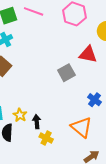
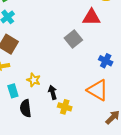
yellow star: (20, 115) -> (34, 80), moved

